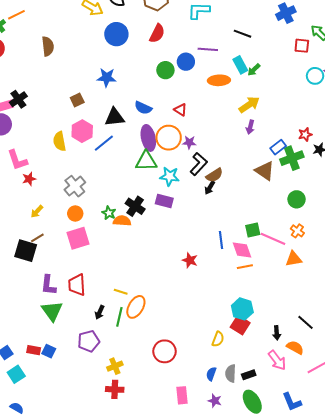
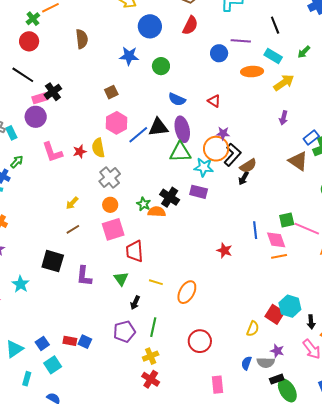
black line: (242, 34) -> (275, 25), turned 48
cyan rectangle: (240, 65) -> (273, 56), turned -30
green circle: (165, 70) -> (161, 66), moved
green arrow: (254, 70) -> (304, 52), moved
blue star: (107, 78) -> (129, 56), moved
yellow arrow: (249, 105) -> (284, 83), moved
black triangle: (114, 117) -> (158, 127), moved
orange circle: (169, 138) -> (216, 149), moved
yellow semicircle: (59, 141) -> (98, 148), moved
red star: (29, 179) -> (80, 152), moved
black square: (26, 251) -> (53, 261), moved
red trapezoid: (77, 285) -> (135, 251), moved
orange ellipse: (136, 307) -> (187, 292), moved
cyan hexagon: (242, 309) -> (290, 306), moved
green triangle: (52, 311) -> (121, 279), moved, size x0.7
green line: (119, 317) -> (153, 327), moved
gray semicircle: (231, 373) -> (266, 363), turned -90
black rectangle: (249, 375) -> (277, 379), moved
red cross: (115, 389) -> (151, 379), turned 30
purple star: (215, 401) -> (277, 351), moved

